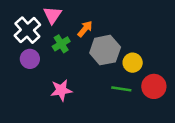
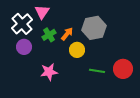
orange arrow: (85, 29) -> (67, 34), moved
gray hexagon: (105, 50) -> (94, 28), moved
yellow circle: (133, 63) -> (77, 50), moved

